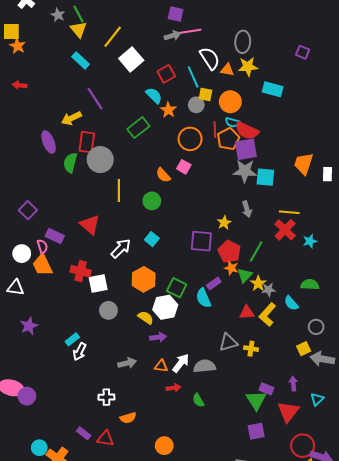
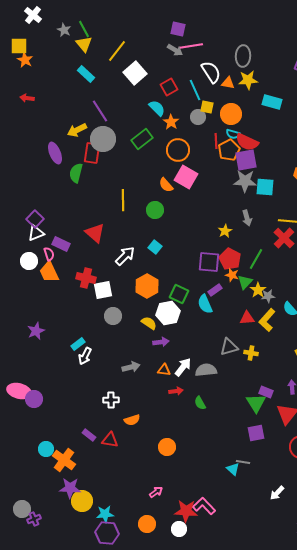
gray arrow: (172, 36) -> (175, 50), turned 49
orange circle: (190, 139) -> (178, 150), moved
gray circle: (100, 160) -> (103, 139), moved
pink square: (184, 167) -> (186, 177), size x1.6
purple square: (201, 241) -> (209, 262), moved
white triangle: (16, 288) -> (36, 233), moved, turned -30

